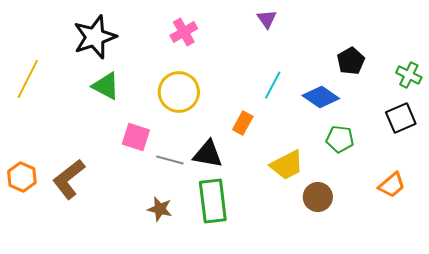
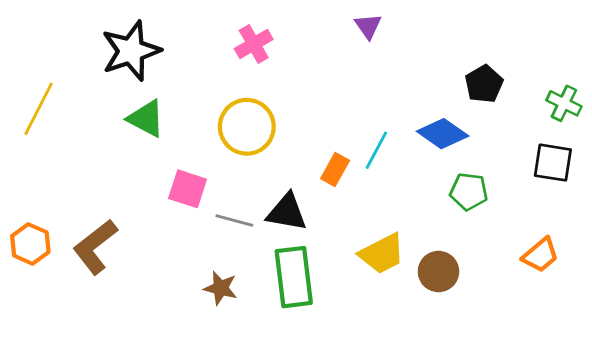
cyan line: (273, 85) -> (376, 150), moved
black square: (401, 118) -> (553, 163), turned 32
yellow trapezoid: (287, 165) -> (382, 254), moved

